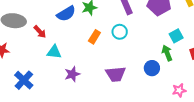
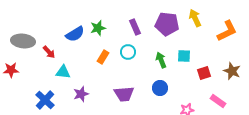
cyan square: (176, 36) -> (184, 56), turned 32
green arrow: (167, 53) -> (161, 60), moved
blue cross: (24, 80) -> (45, 100), moved

